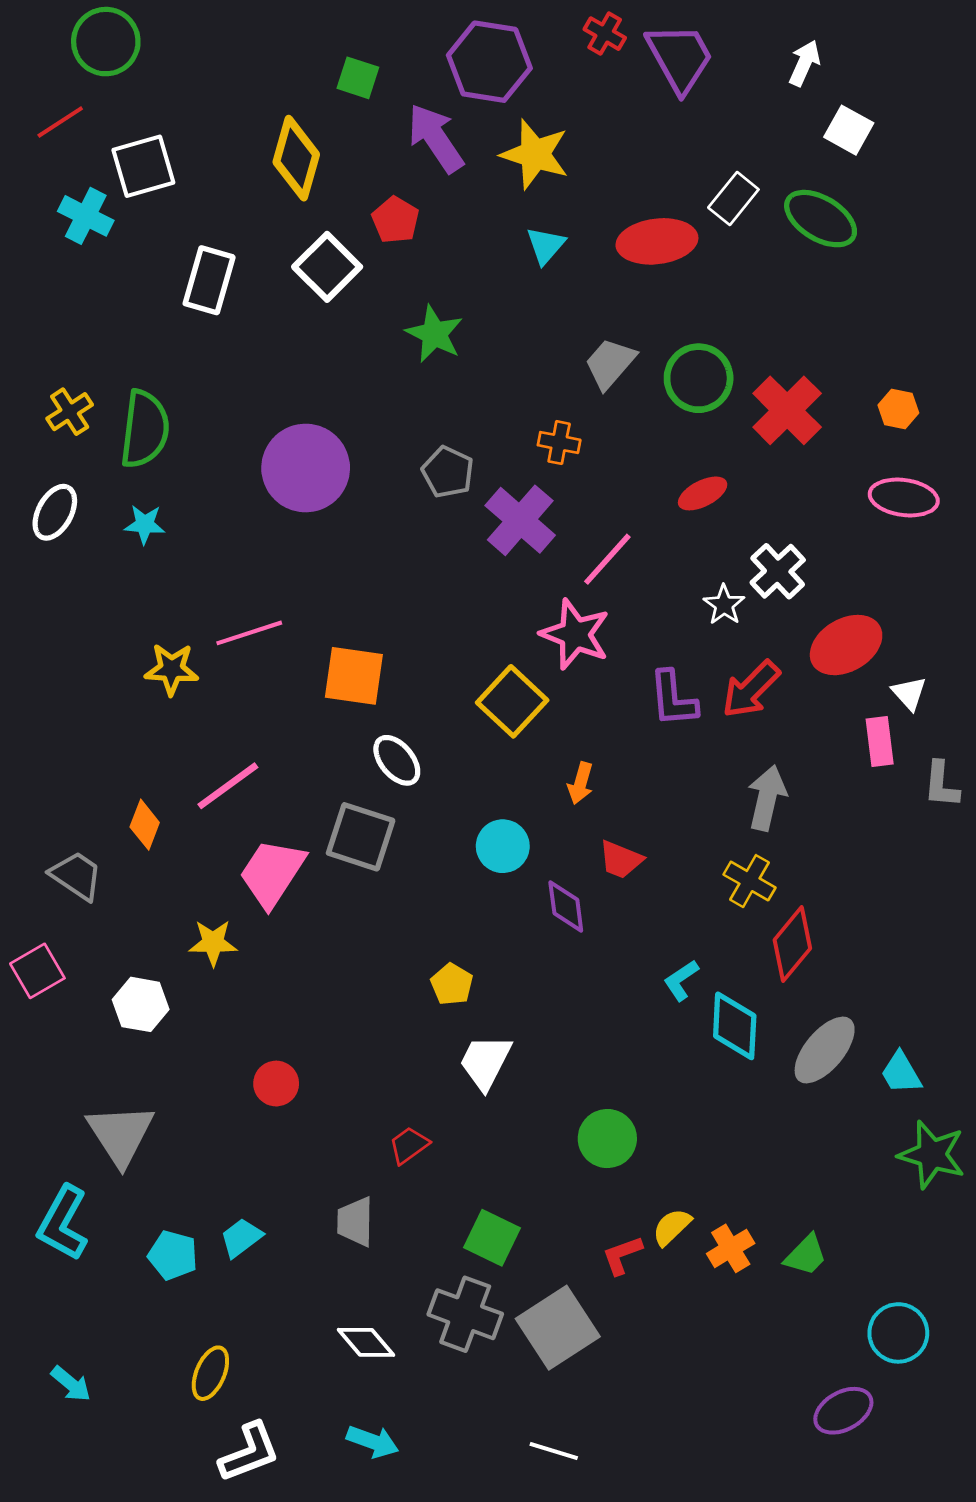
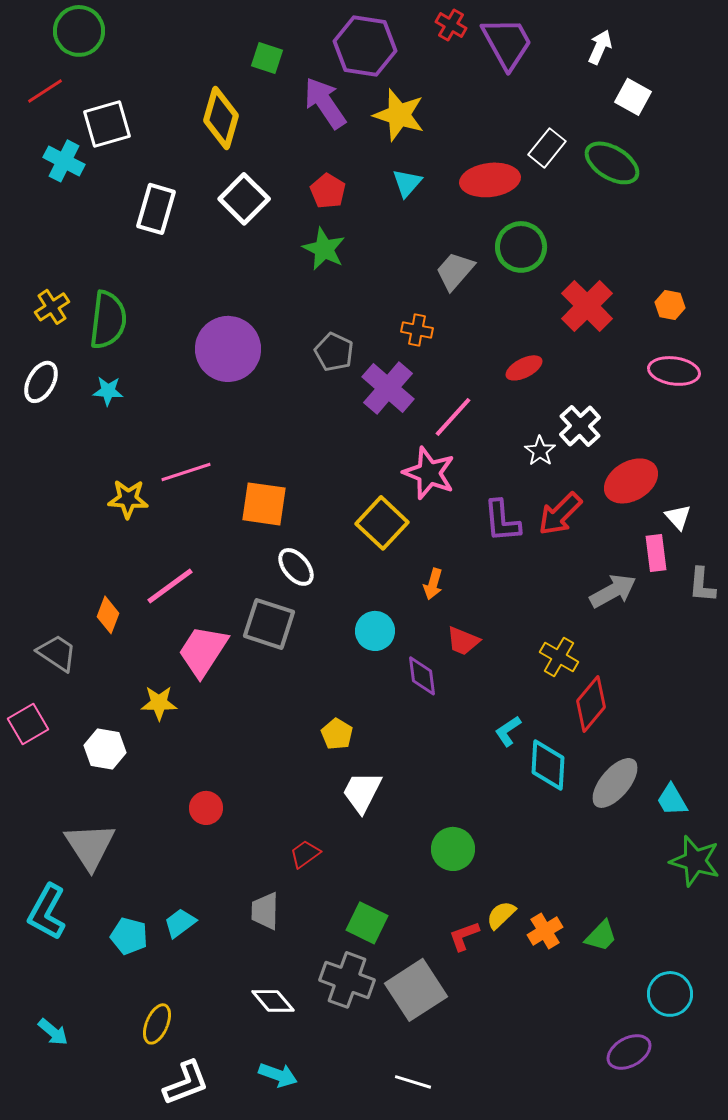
red pentagon: (395, 220) -> (328, 191), moved
green circle: (699, 378) -> (521, 247), moved
gray arrow: (767, 798) -> (613, 591), moved, turned 48

